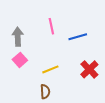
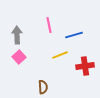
yellow line: (50, 69) -> (60, 55), moved
red cross: (89, 69) -> (85, 66), turned 36

